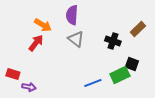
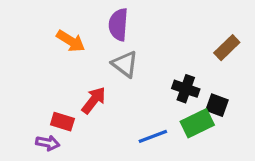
black cross: (113, 41) -> (186, 89), moved
red arrow: (36, 43) -> (94, 100), moved
red rectangle: (13, 74) -> (62, 122), moved

